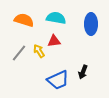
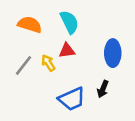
cyan semicircle: (56, 18) -> (69, 22), turned 54
blue ellipse: (91, 24) -> (113, 53), moved

